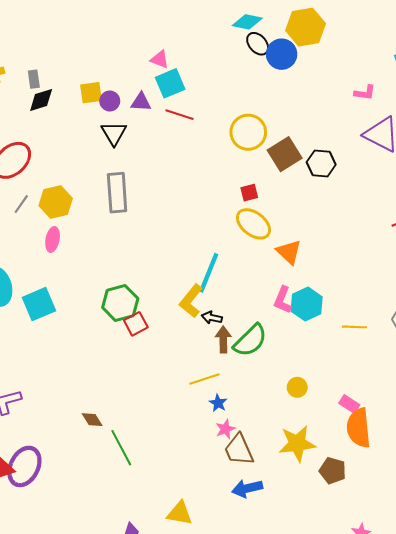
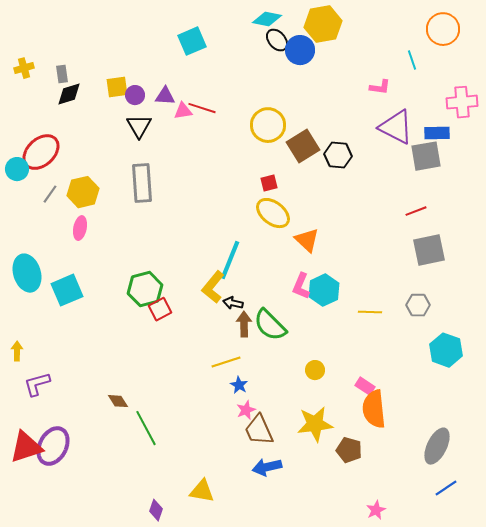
pink triangle: (160, 59) -> (183, 111), moved, turned -30
cyan square: (170, 83) -> (192, 41), moved
green semicircle: (250, 340) -> (270, 325), turned 90

